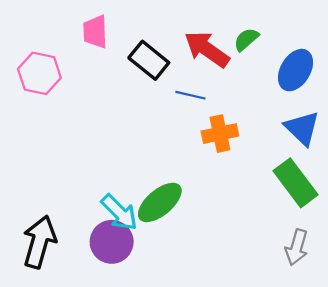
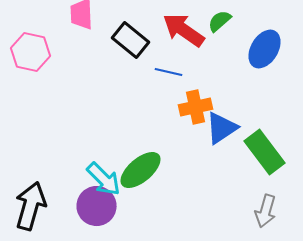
blue triangle: (302, 128) -> (222, 128), moved, turned 42

